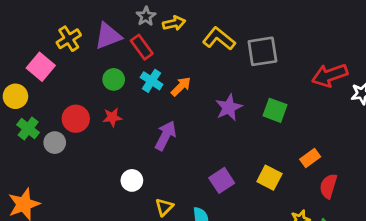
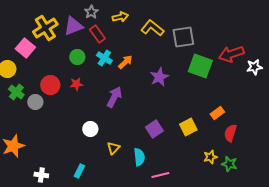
gray star: (146, 16) -> (91, 12), moved
yellow cross: (69, 39) -> (45, 28), size x1.4
green square: (275, 110) -> (200, 66), moved, size x1.4
yellow square: (269, 178) -> (188, 127), turned 36

